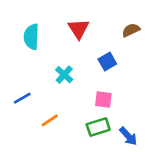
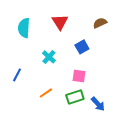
blue line: (22, 98) -> (17, 75), turned -32
orange line: (50, 120) -> (46, 93), moved

